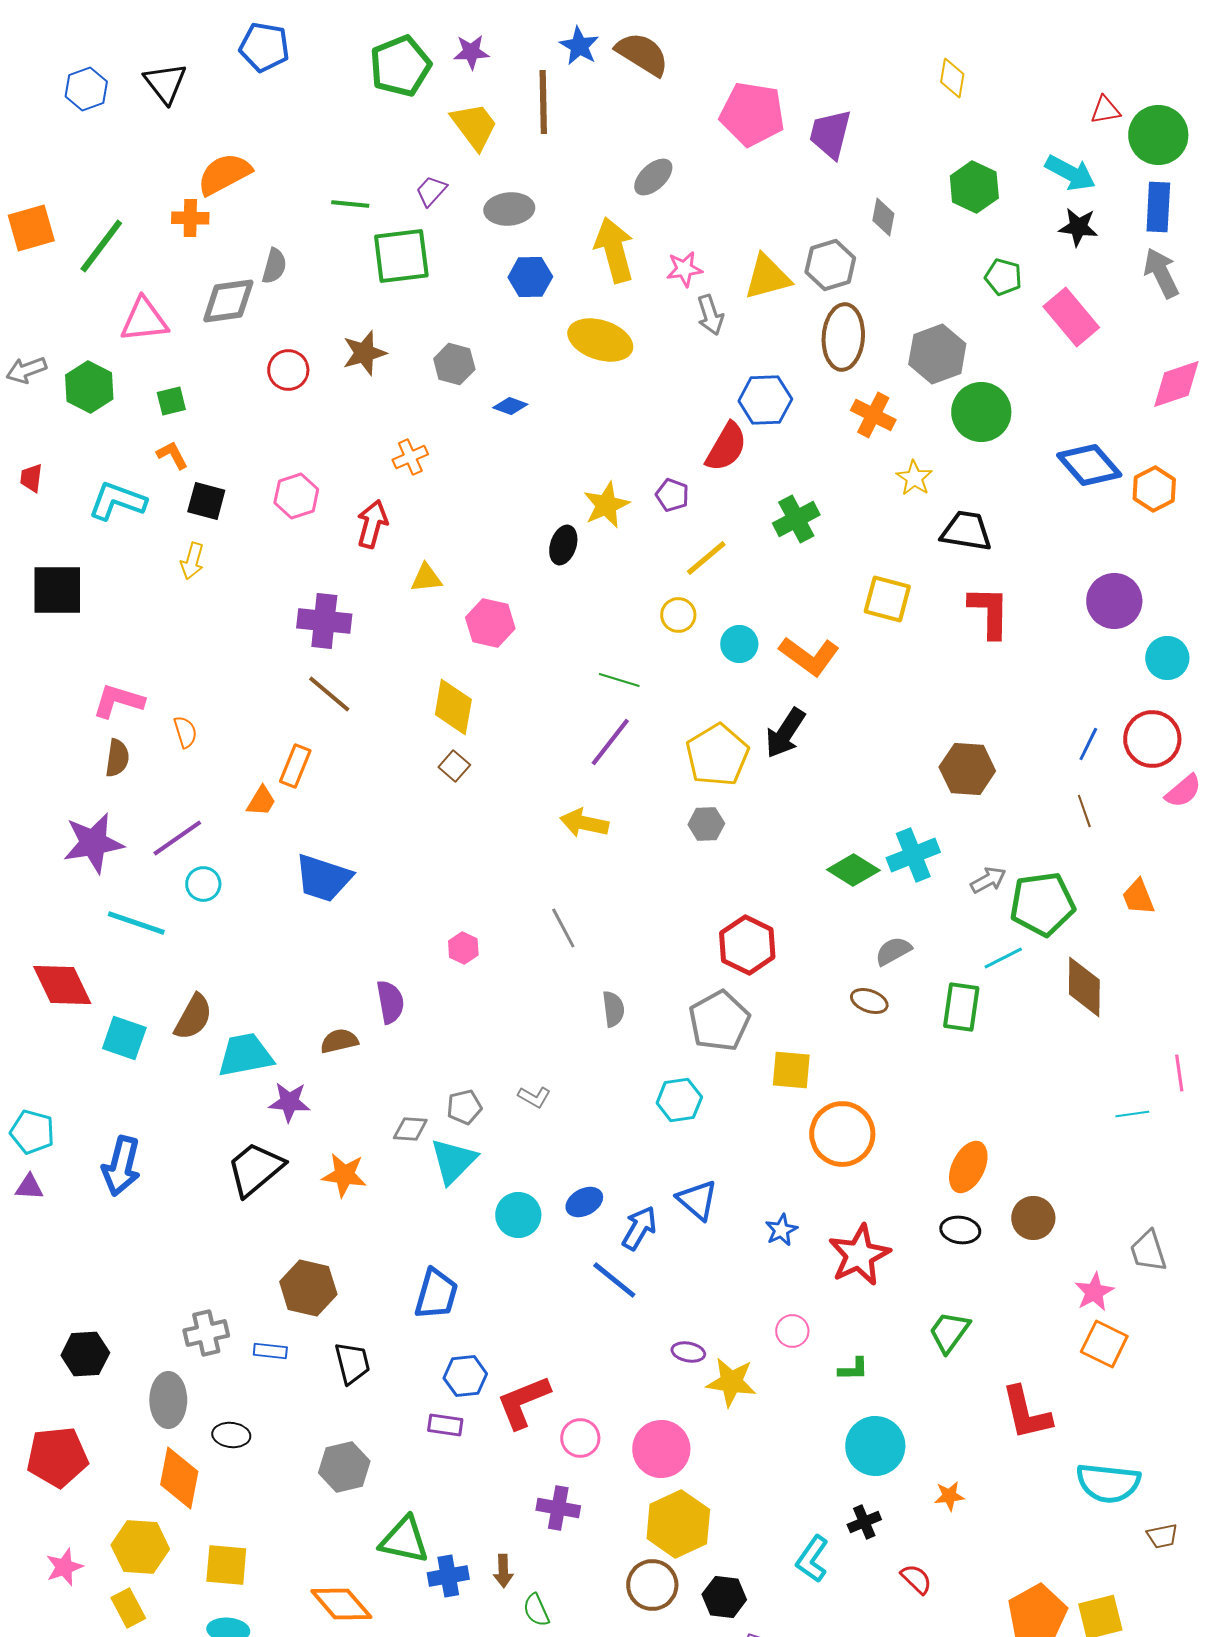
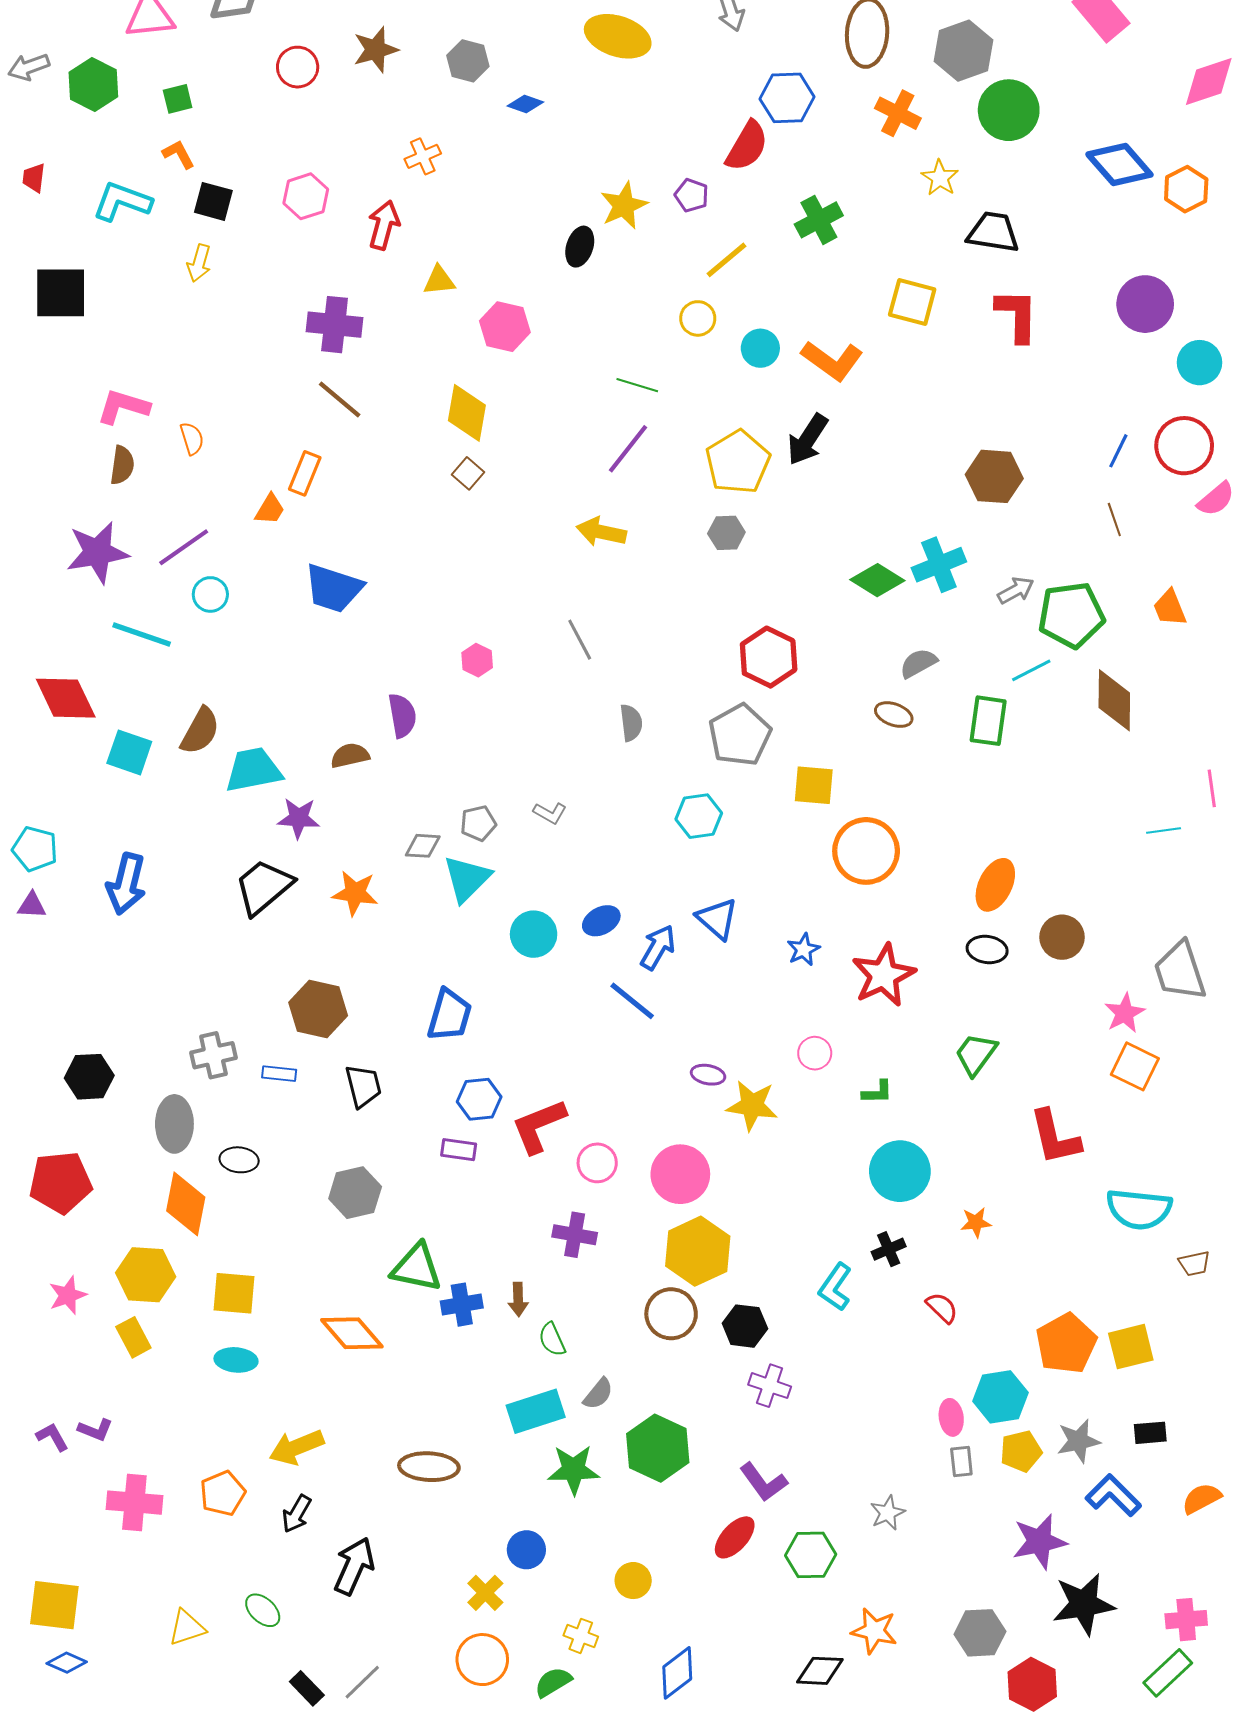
gray trapezoid: (1148, 1251) -> (1180, 971), size x1.4

